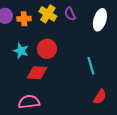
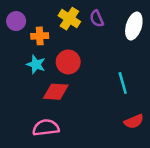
orange cross: (24, 19) -> (40, 36), moved
red semicircle: (100, 97) -> (134, 121), turned 35

